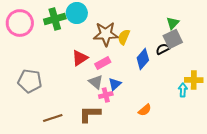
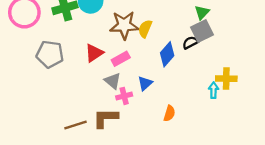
gray pentagon: (30, 81) -> (50, 54), moved
blue triangle: (115, 84) -> (145, 83), moved
orange semicircle: (145, 110) -> (169, 113), turned -32
brown line: (53, 118) -> (75, 125), moved

